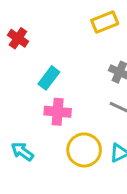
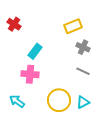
yellow rectangle: (105, 22) -> (73, 26), moved
pink cross: (58, 112) -> (30, 74), moved

